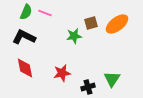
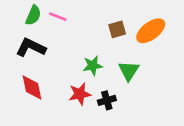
green star: (74, 36) -> (93, 66), moved
green triangle: (112, 79) -> (129, 71), moved
black cross: (88, 87) -> (107, 100), moved

